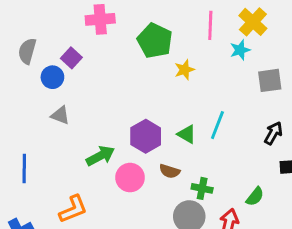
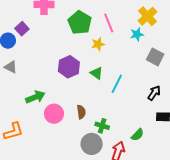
pink line: (210, 25) -> (109, 23), moved, turned -30
gray square: (270, 80) -> (155, 57), turned 30
green triangle: (187, 134) -> (97, 73), moved
purple hexagon: (146, 136) -> (69, 67), moved
brown semicircle: (170, 171) -> (81, 112), turned -120

